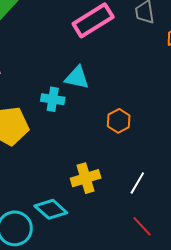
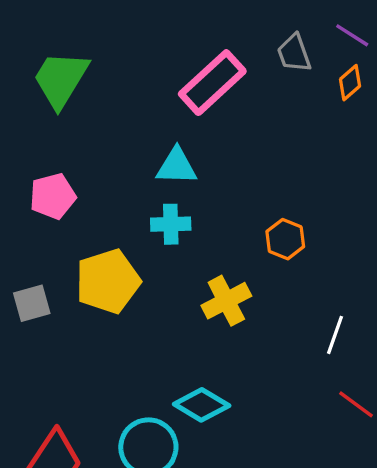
cyan triangle: (77, 78) -> (176, 166), moved
yellow cross: (86, 178) -> (226, 301), moved

